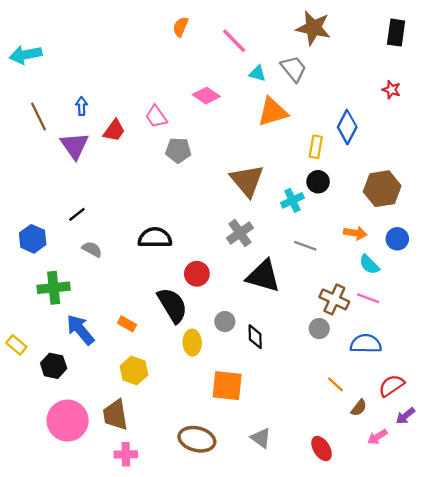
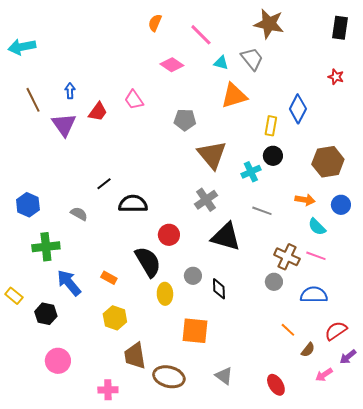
pink diamond: (206, 96) -> (172, 65), moved
gray pentagon: (178, 150) -> (185, 120), moved
black line: (77, 214) -> (104, 184), moved
brown trapezoid: (115, 415) -> (135, 356), moved
pink circle: (68, 421) -> (58, 361), size x0.7

